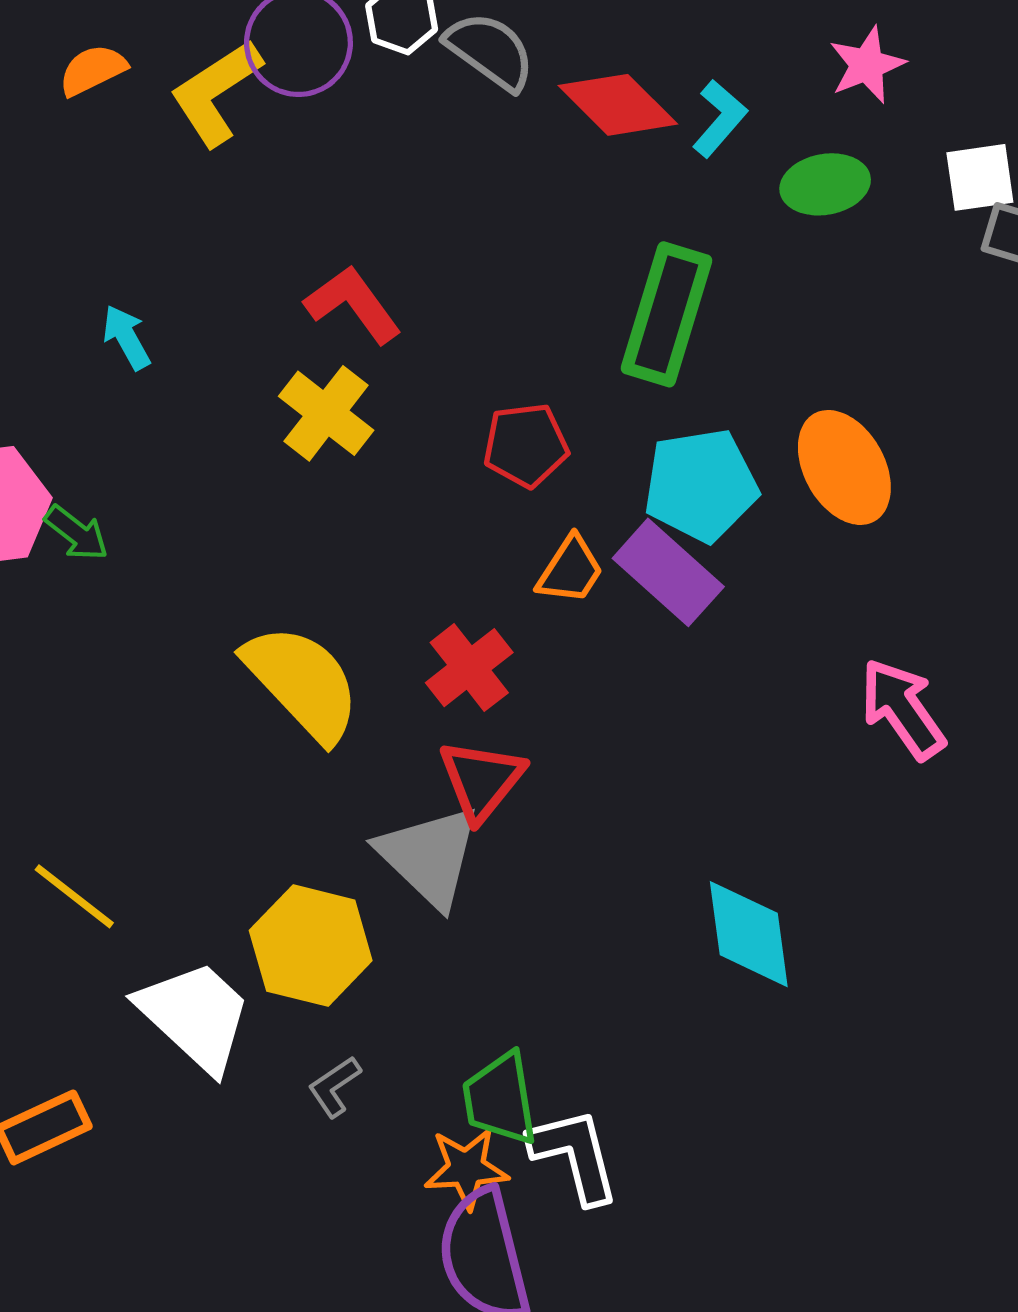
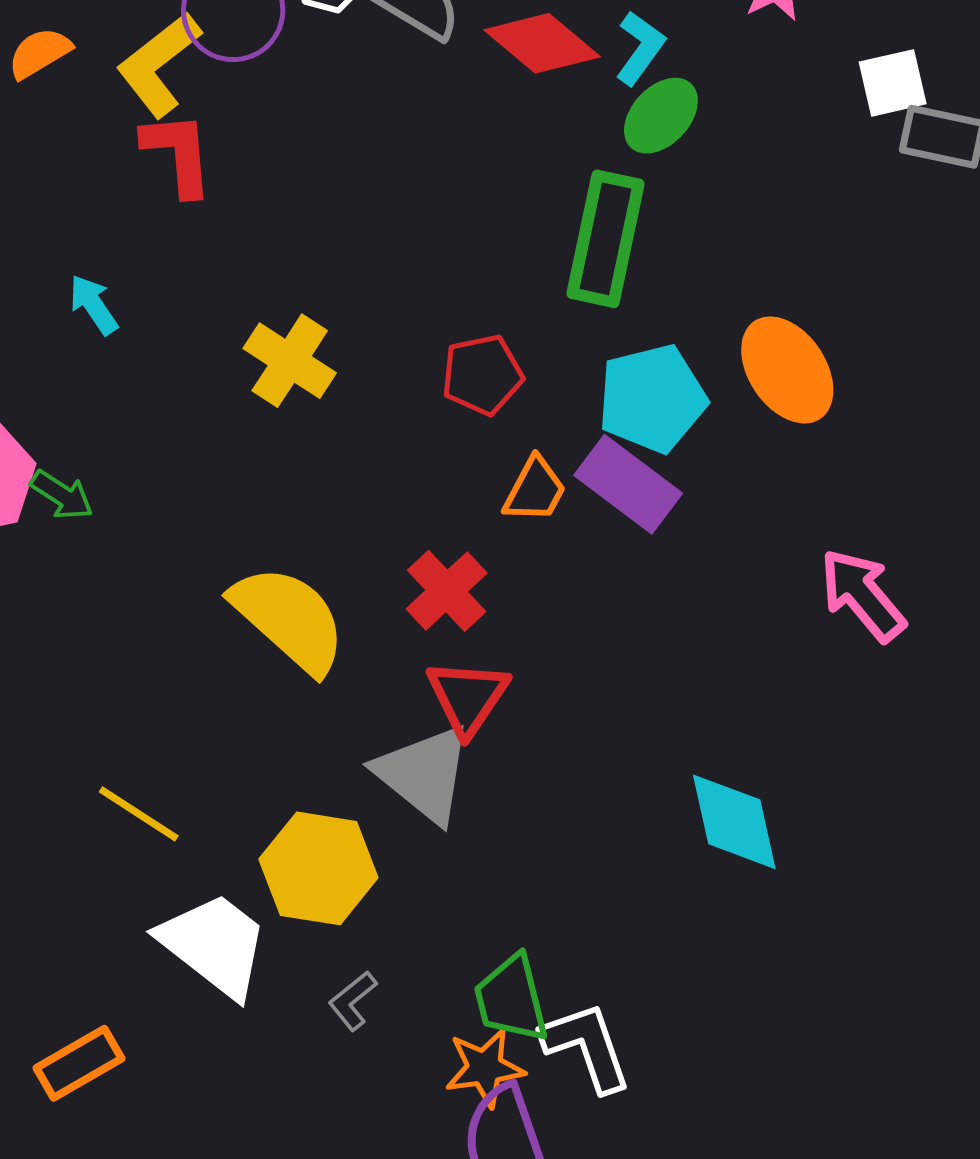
green ellipse: (825, 184) -> (661, 116), moved, turned -32
red L-shape: (353, 304) -> (178, 154), moved, turned 36
yellow line: (74, 896) -> (139, 814), moved

